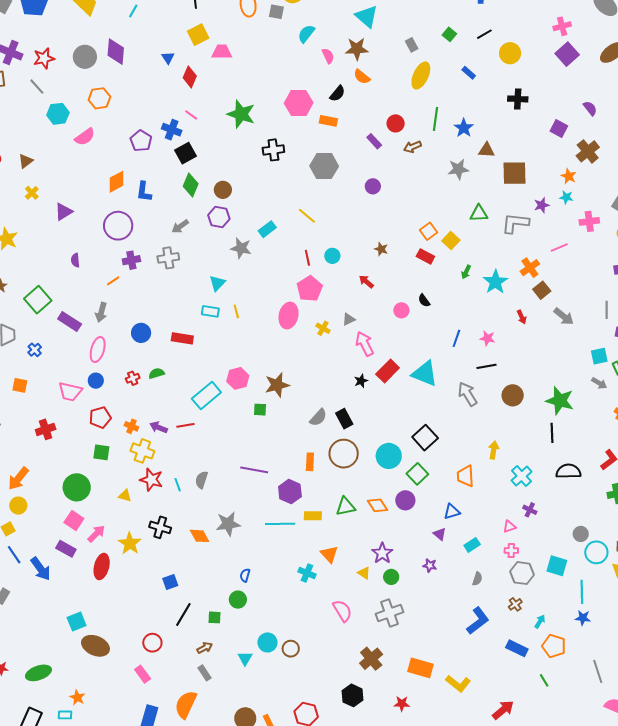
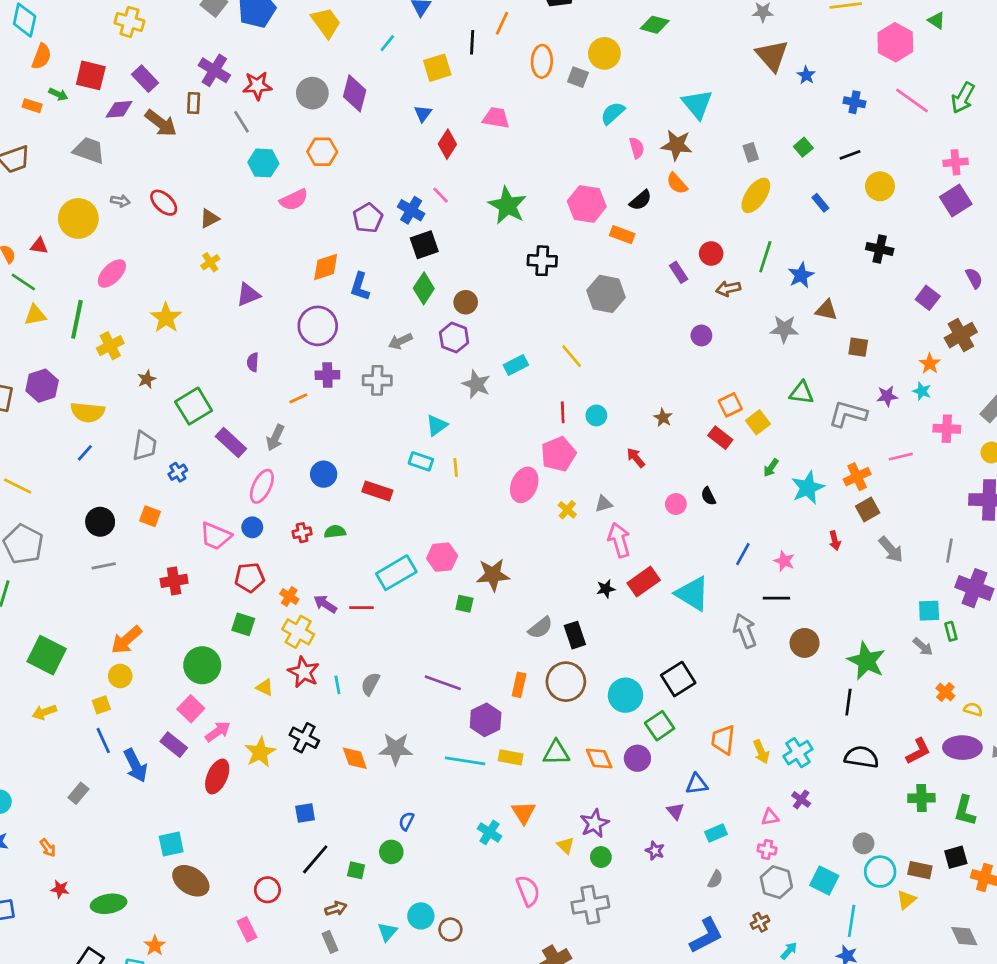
yellow square: (198, 35) -> (437, 68), moved
brown square: (514, 173) -> (858, 347), size x0.6
purple circle: (373, 186) -> (701, 335), moved
yellow arrow: (494, 450) -> (761, 752), moved, turned 138

